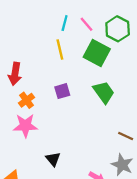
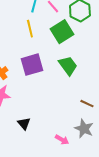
green square: (97, 53) -> (62, 32), turned 30
purple square: (62, 91) -> (32, 65), size x1.6

